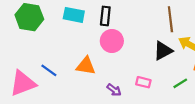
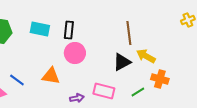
pink rectangle: (143, 82) -> (104, 91), size x1.5
purple arrow: (114, 90) -> (77, 98), turned -48

